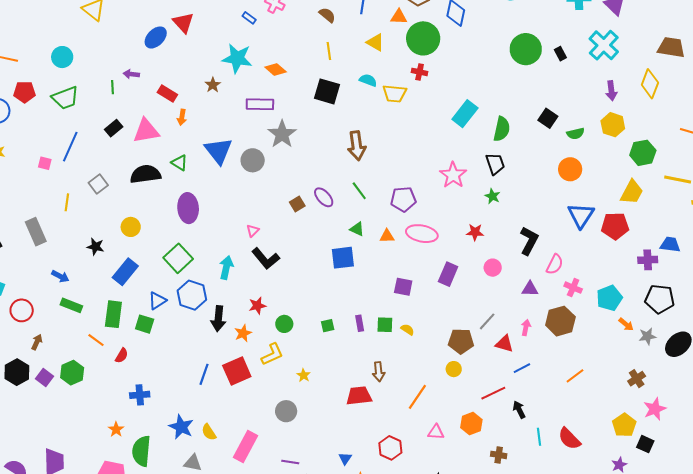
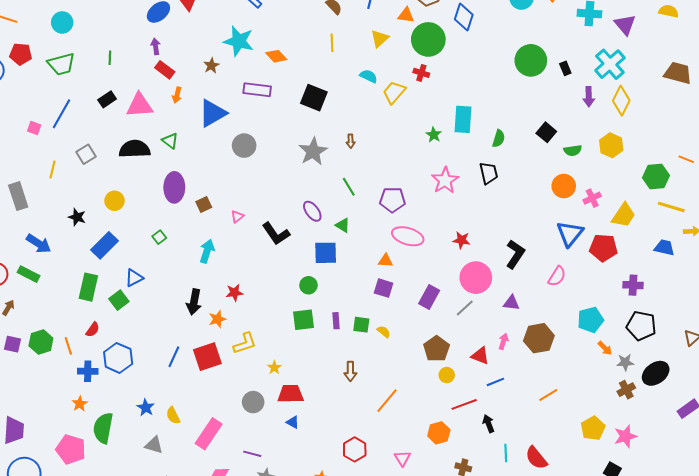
yellow triangle: (375, 42) -> (380, 39), turned 42
purple arrow: (131, 74) -> (156, 46), moved, turned 70
yellow diamond: (650, 84) -> (621, 101), moved
black square: (327, 91) -> (314, 98), moved
purple arrow: (611, 91) -> (589, 97), moved
yellow trapezoid: (395, 94) -> (394, 92), turned 120
cyan rectangle: (465, 114) -> (463, 119), turned -40
green semicircle: (502, 129) -> (499, 139), size x0.7
gray star: (282, 134) -> (313, 151), moved
brown arrow: (357, 146) -> (351, 141), size x0.5
blue triangle: (218, 151) -> (213, 113), moved, turned 32
green hexagon: (643, 153) -> (656, 177), moved
green star: (492, 196) -> (434, 135), moved
purple ellipse: (324, 197) -> (312, 211), moved
brown square: (297, 204) -> (204, 205), moved
orange triangle: (387, 236) -> (385, 261), moved
blue trapezoid: (670, 245) -> (664, 248), moved
green square: (178, 258) -> (159, 237), size x0.5
black L-shape: (266, 258) -> (276, 234), moved
pink semicircle: (555, 264) -> (557, 276), moved
pink circle: (493, 268) -> (476, 278), size x1.8
purple rectangle: (448, 274) -> (429, 297), moved
blue arrow: (60, 276) -> (39, 244), size x1.4
pink cross: (573, 288) -> (592, 198), moved, turned 36
blue hexagon: (192, 295) -> (118, 358), moved
green rectangle: (71, 305) -> (29, 274), moved
gray line: (487, 321) -> (465, 308), moved
green square: (145, 324) -> (119, 300), turned 30
green circle: (284, 324) -> (308, 285), moved
green square: (328, 326) -> (304, 320), size x1.6
orange line: (96, 340) -> (68, 346), moved, turned 30
brown pentagon: (461, 341) -> (436, 349), turned 30
yellow circle: (454, 369) -> (447, 375), moved
purple square: (44, 377) -> (13, 344), turned -30
brown cross: (637, 379) -> (626, 390), moved
blue cross: (140, 395) -> (88, 371), moved
red trapezoid: (359, 396) -> (291, 394), moved
yellow pentagon: (624, 425) -> (593, 428), moved
blue star: (181, 427) -> (146, 408), size x0.7
pink triangle: (436, 432) -> (402, 458), moved, turned 48
blue triangle: (345, 458) -> (293, 422), moved, turned -40

